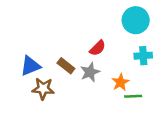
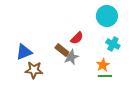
cyan cross: (143, 56) -> (113, 44), turned 32
brown rectangle: (66, 66) -> (62, 50), moved
orange star: (120, 82) -> (103, 65), moved

